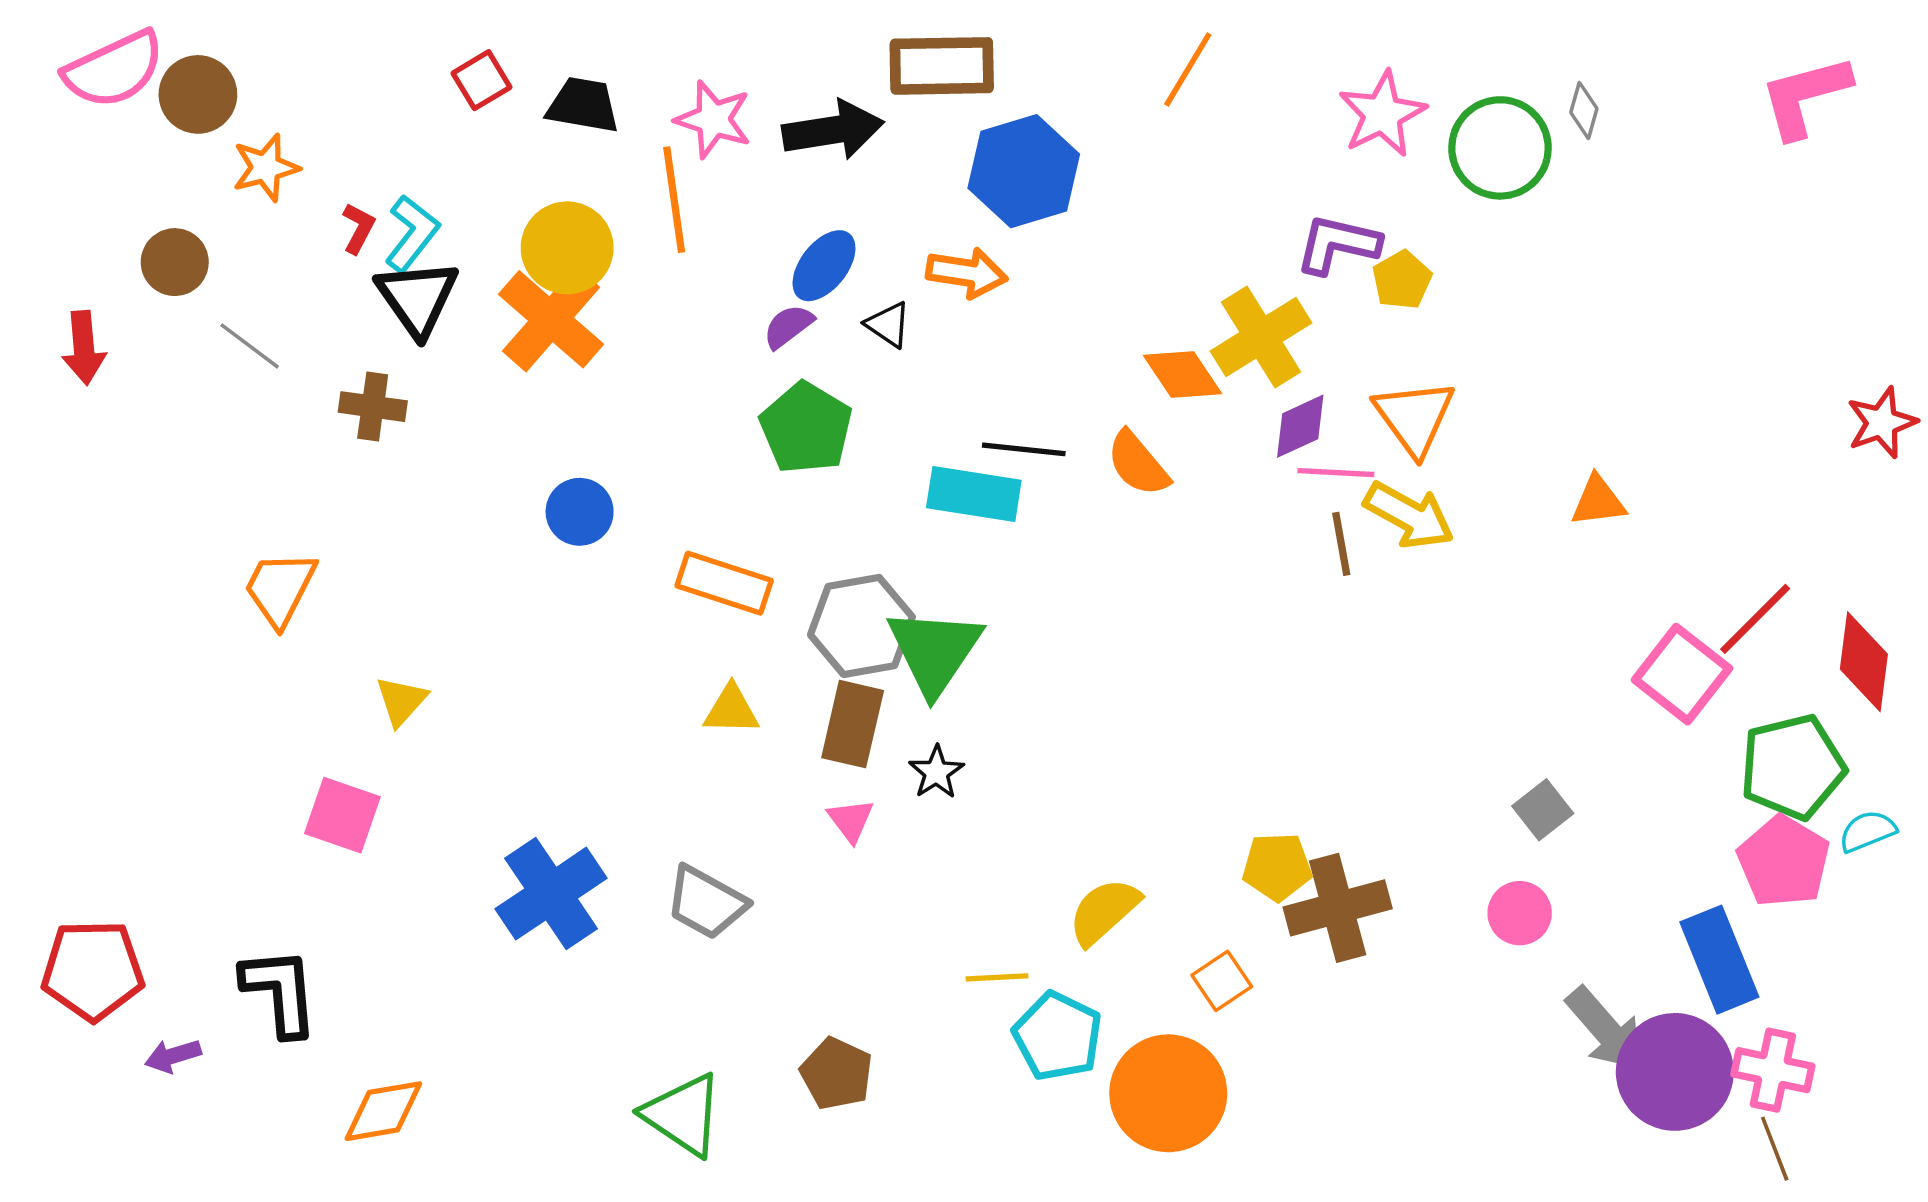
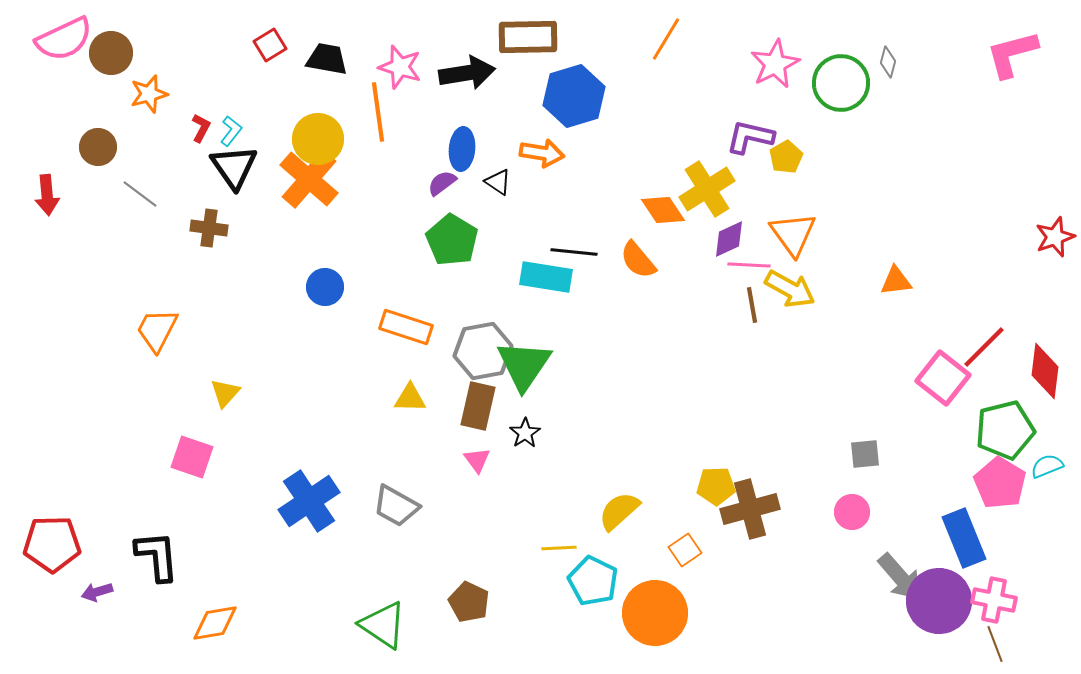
cyan L-shape: (412, 234) -> (231, 131), size x0.7
blue ellipse: (824, 266) -> (462, 149), turned -33
gray square: (1543, 810) -> (865, 454), turned 32

